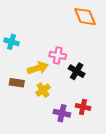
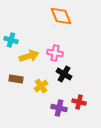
orange diamond: (85, 17) -> (61, 16), moved
yellow arrow: (38, 68) -> (29, 56), moved
black cross: (77, 71) -> (64, 74), moved

